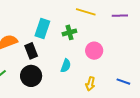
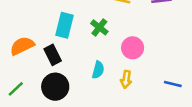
green cross: (69, 32) -> (99, 27), turned -32
yellow arrow: (90, 84) -> (126, 79), moved

